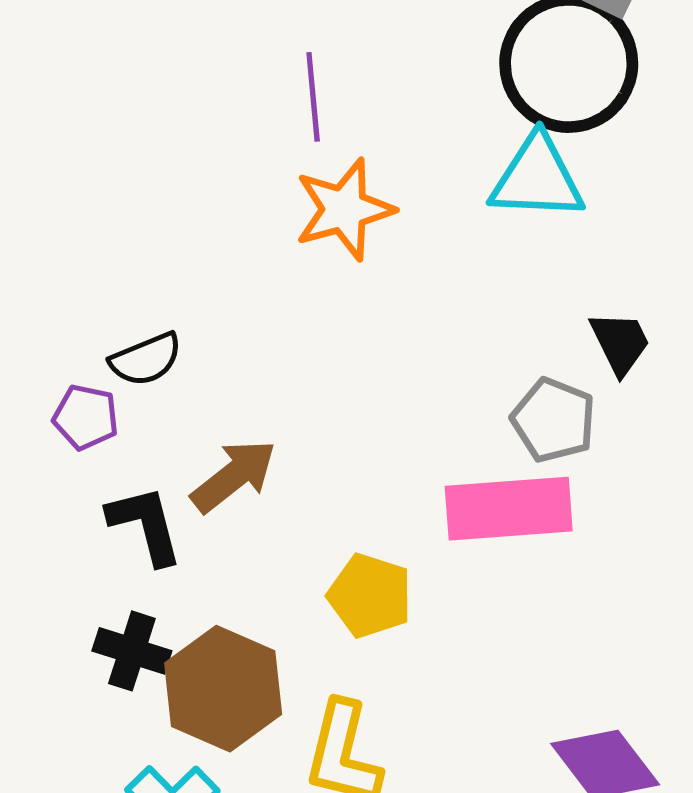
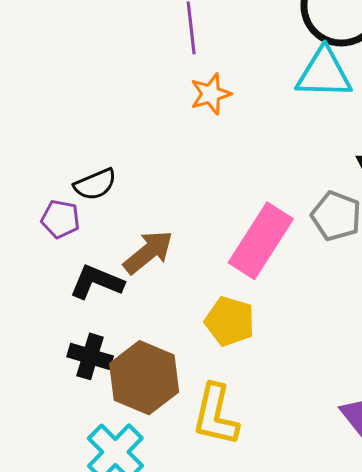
orange star: (344, 209) -> (211, 94), size x0.7
pink rectangle: (509, 509) -> (261, 241), moved, turned -52
black L-shape: (145, 525) -> (97, 282), turned -52

